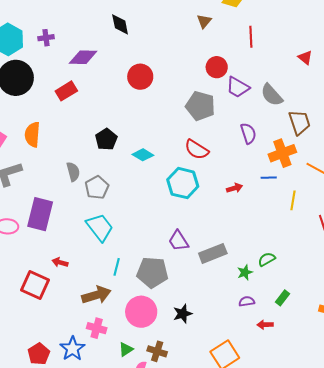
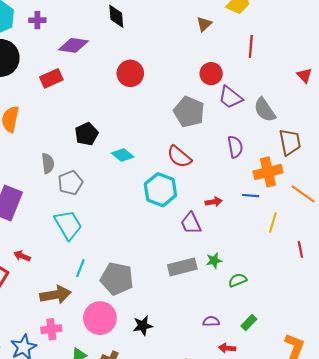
purple trapezoid: (178, 241) -> (191, 223), moved
green star: (245, 272) -> (214, 261), moved
pink cross: (97, 328) -> (51, 329), turned -30

